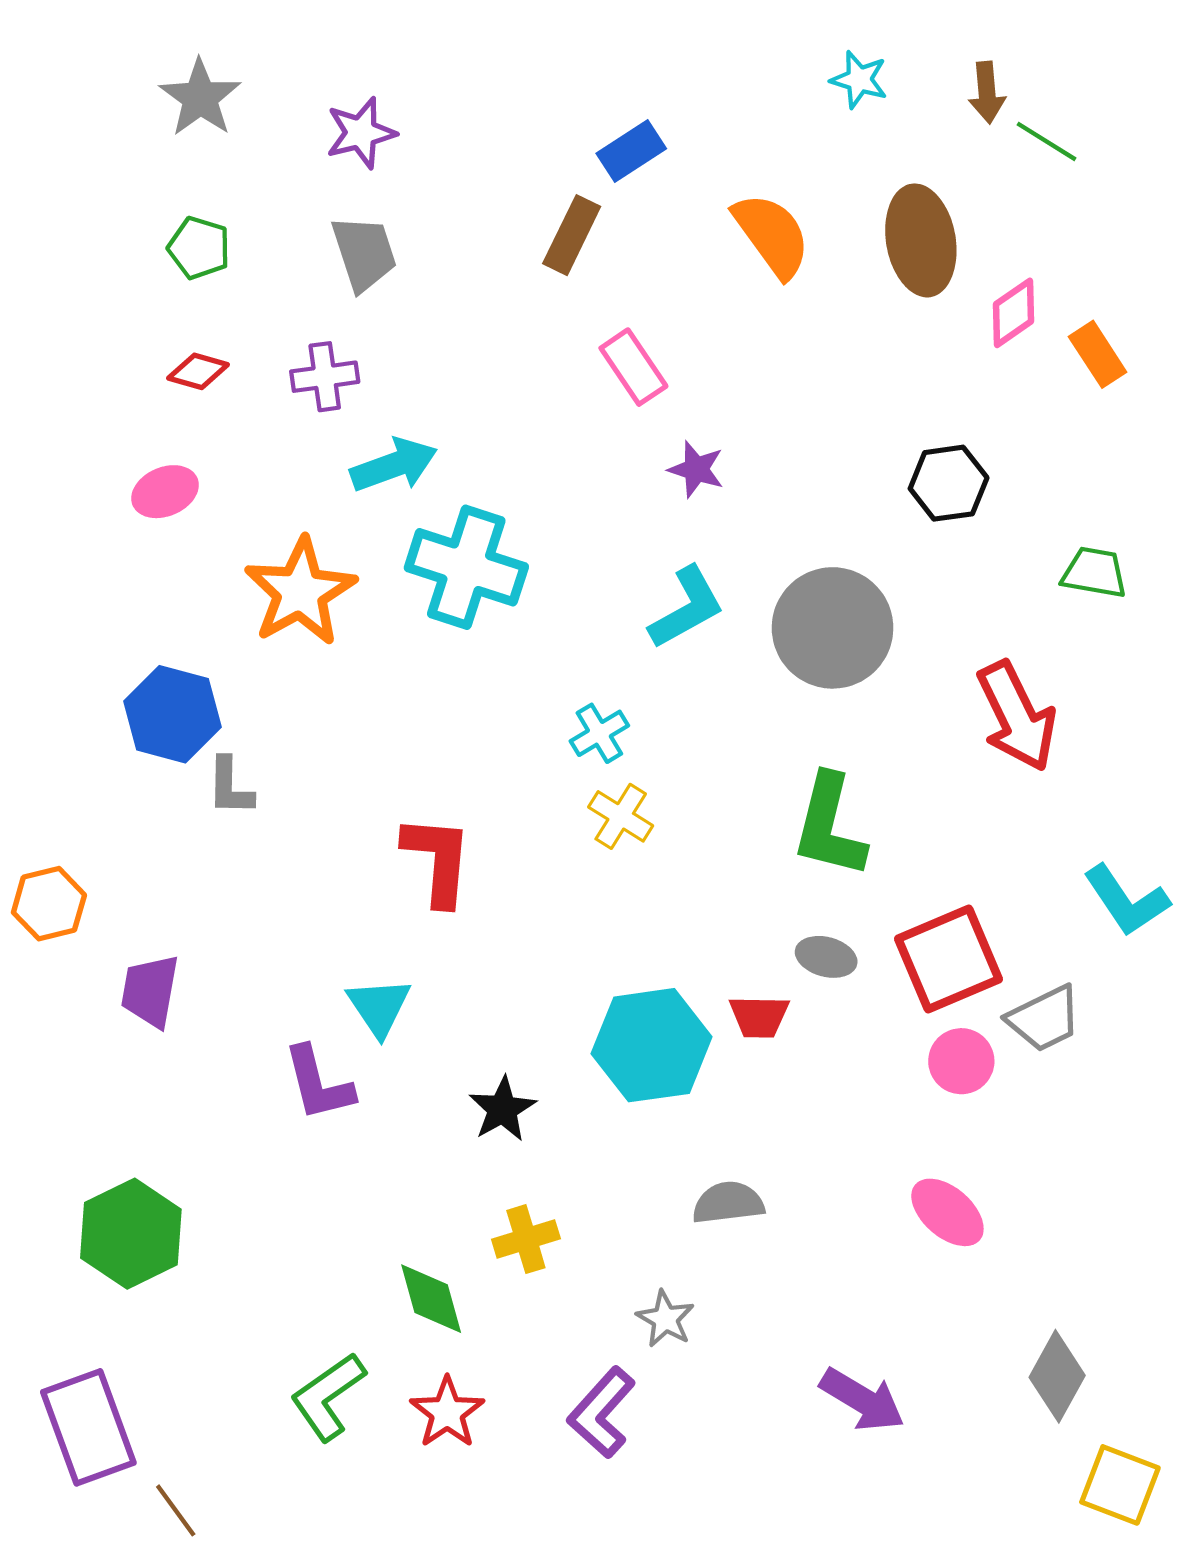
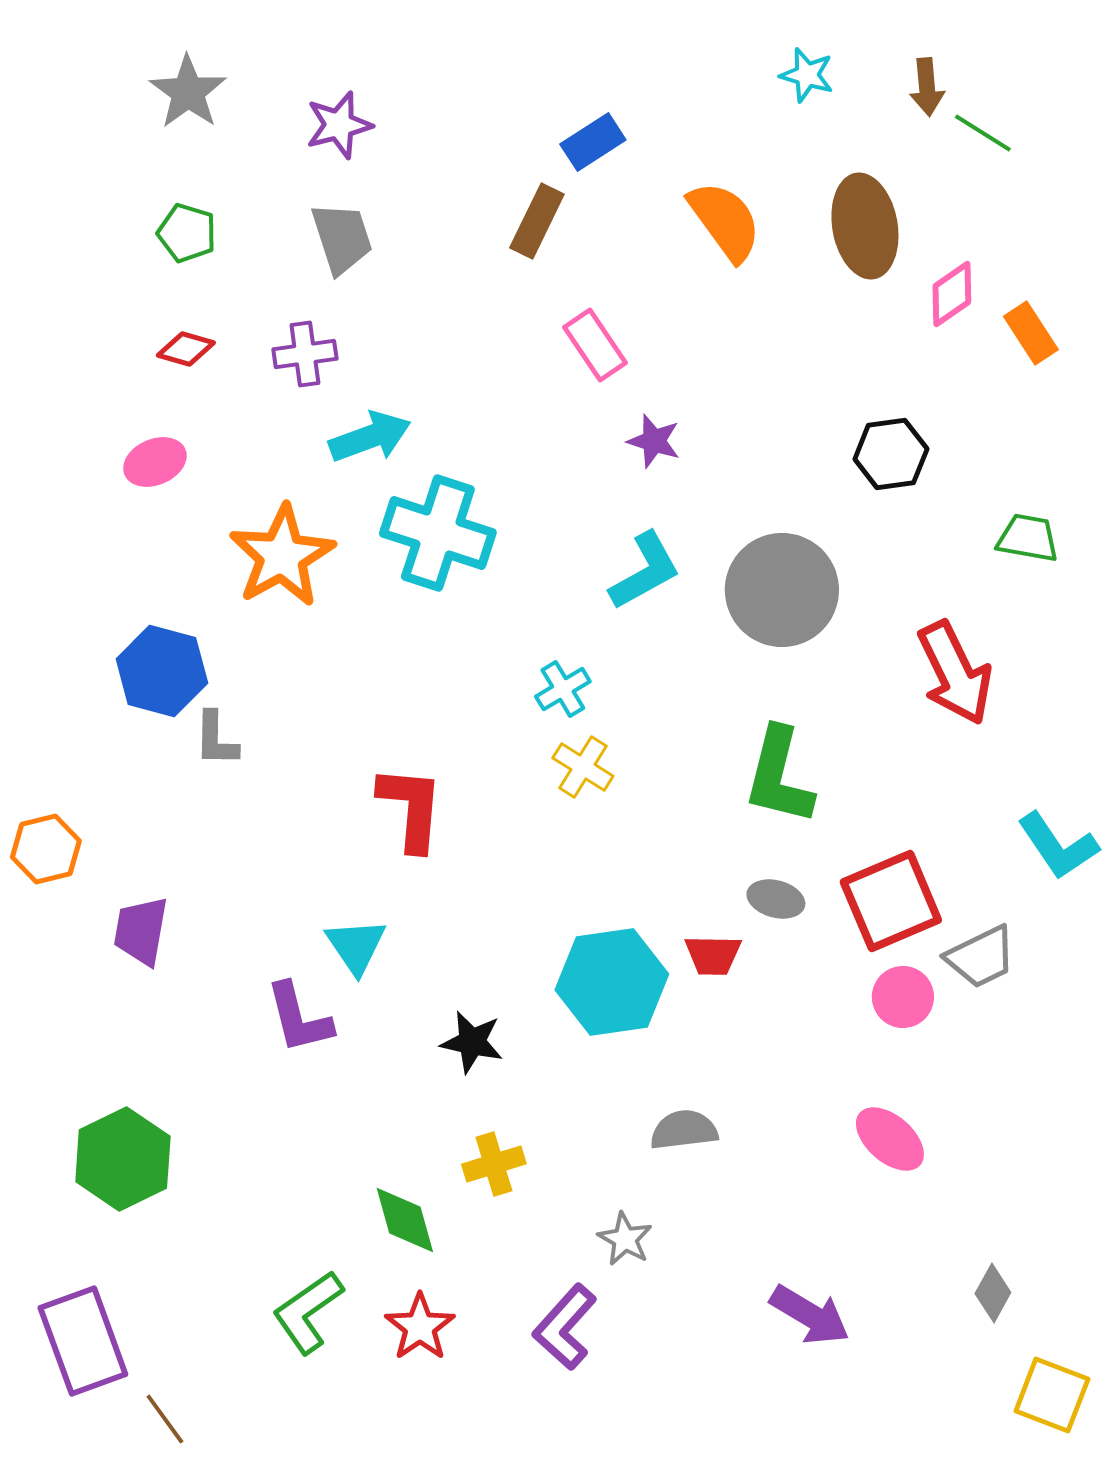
black star: (502, 1109) -> (472, 1042), turned -30
gray diamond: (1057, 1376) -> (993, 1293), size x0.7

